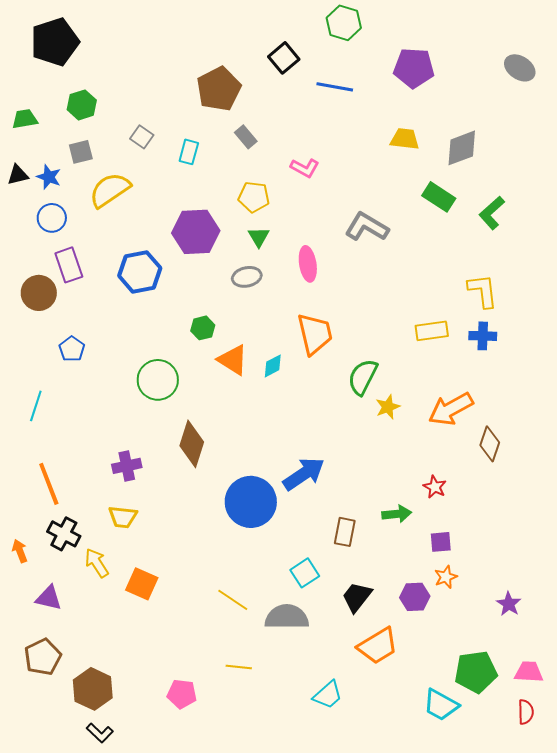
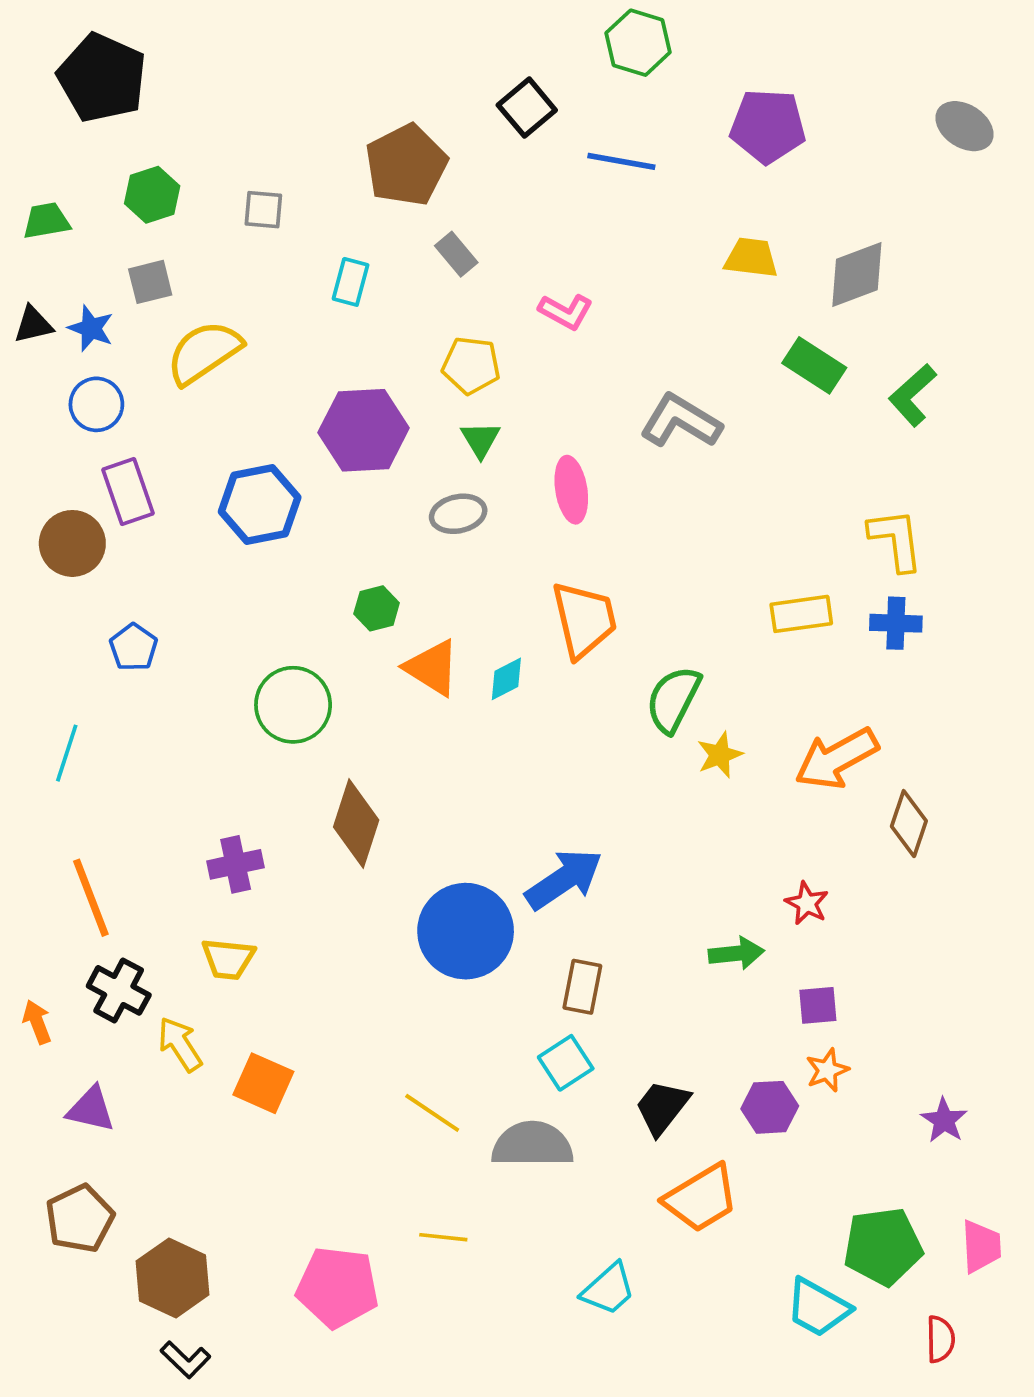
black pentagon: (55, 42) -> (102, 78), turned -30
gray square: (142, 137) -> (263, 210), moved, turned -30
brown rectangle: (345, 532) -> (582, 987), moved
pink trapezoid: (529, 672) -> (981, 1246), turned 84
pink pentagon: (182, 694) -> (338, 1287), size x1.5
red semicircle: (526, 712) -> (940, 1339), moved

